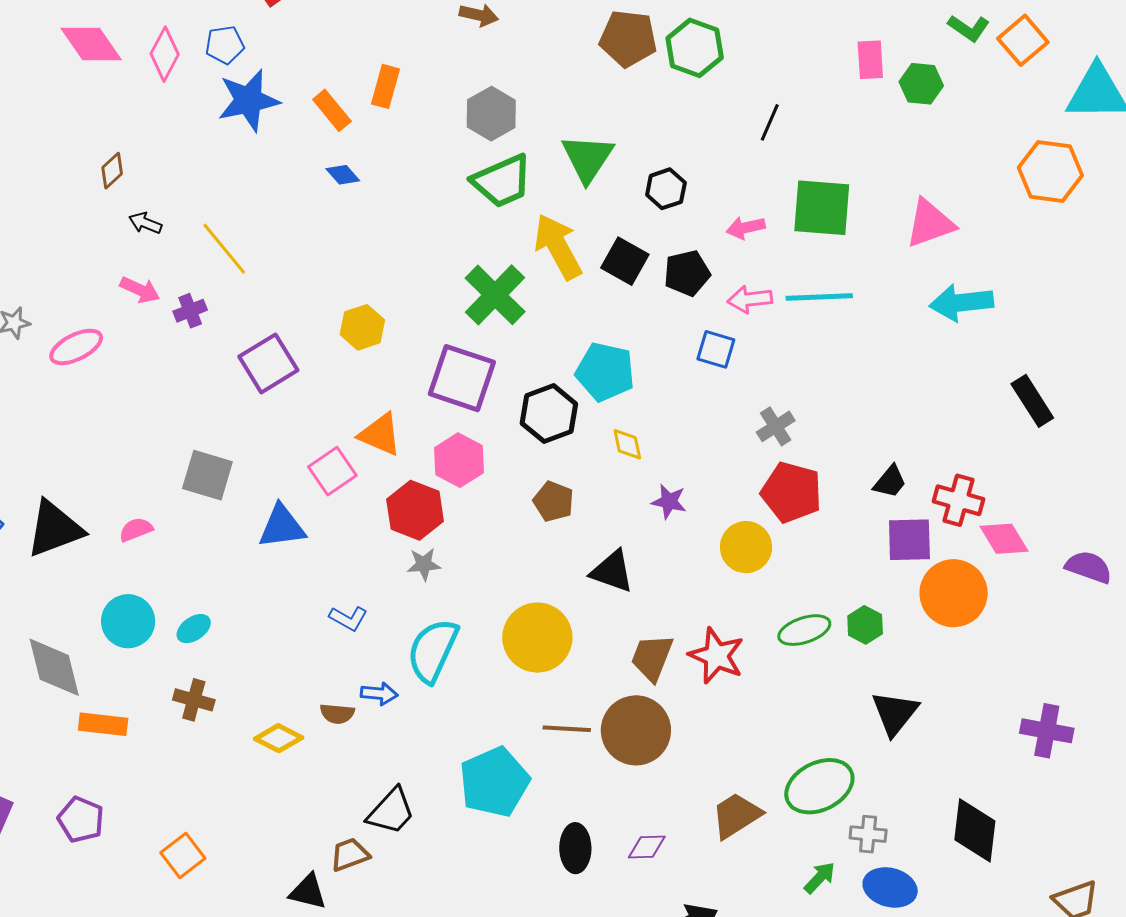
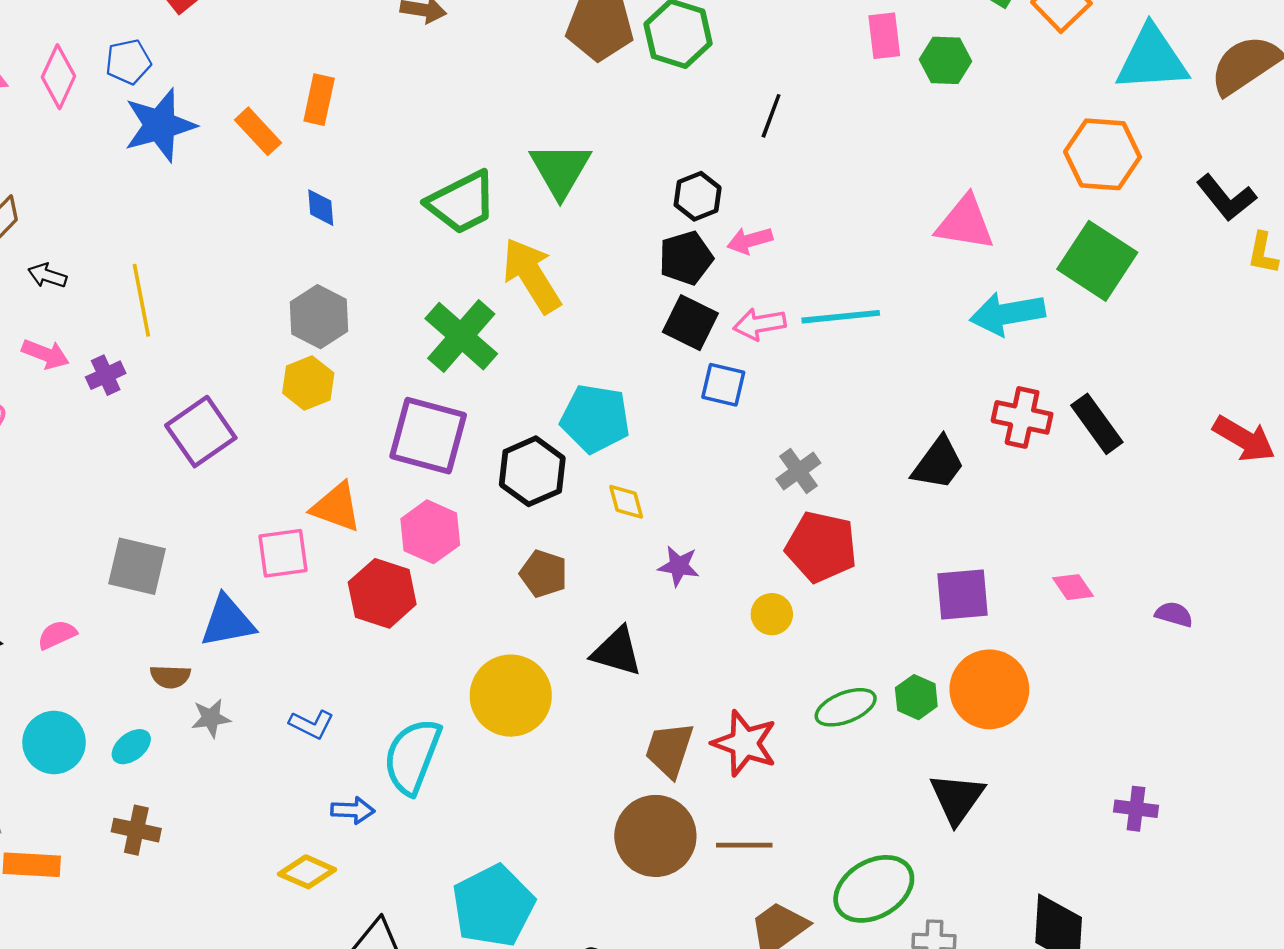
gray hexagon: (491, 114) -> (319, 317), moved
blue diamond: (343, 175) -> (321, 208), moved, turned 40
black hexagon: (666, 189) -> (698, 196), moved
green square: (822, 208) -> (1097, 261), moved, turned 32
pink triangle: (930, 223) -> (965, 223), turned 32
yellow line: (224, 249) -> (141, 300), turned 32
black square: (625, 261) -> (690, 323), moved
black pentagon: (687, 273) -> (686, 258), moved
pink square: (332, 471) -> (283, 553), turned 30
black trapezoid: (890, 482) -> (938, 463), moved, size x1.4
red cross: (958, 500) -> (1022, 417), moved
pink diamond: (1004, 539) -> (1073, 587), size x0.7
yellow circle: (746, 547) -> (772, 614), size x0.7
gray star: (424, 564) -> (211, 718), moved
purple semicircle: (1089, 567) -> (1174, 614), size x0.7
orange circle: (954, 593) -> (989, 689), moved
yellow circle: (537, 638) -> (511, 696), moved
brown semicircle: (337, 714) -> (170, 677), moved
brown line: (567, 729) -> (744, 845), moved
purple cross: (1047, 731) -> (1136, 809), size x0.7
yellow diamond: (279, 738) -> (307, 872), moved

